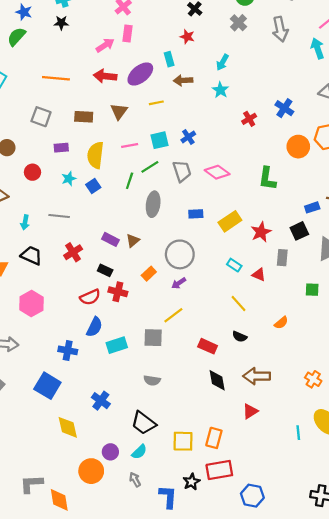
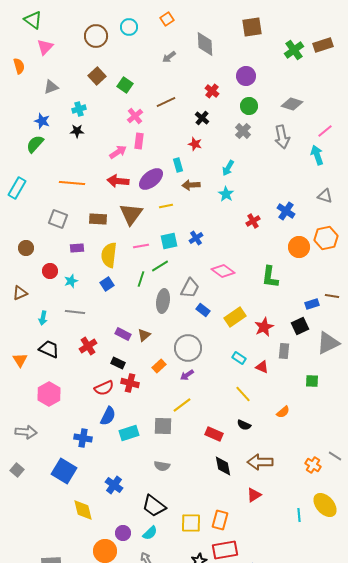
brown triangle: (119, 111) -> (131, 214), size x1.4
gray trapezoid: (182, 171) -> (190, 288), moved, turned 45
cyan star: (69, 179) -> (71, 281), moved
blue rectangle: (196, 214) -> (203, 310), turned 40

